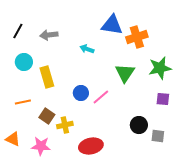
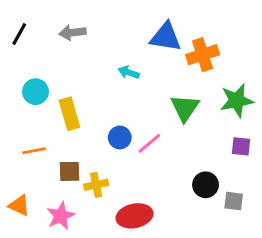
black line: (18, 31) -> (19, 34), moved
gray arrow: (49, 35) -> (72, 33), moved
brown square: (47, 116) -> (69, 171), turned -35
pink star: (41, 146) -> (61, 216), turned -30

